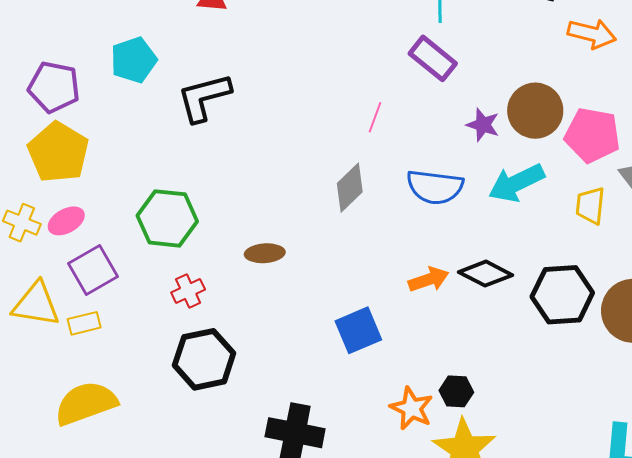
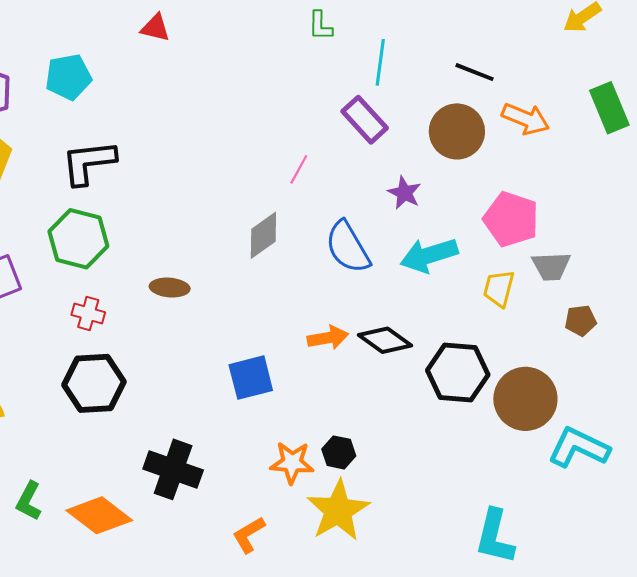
black L-shape: (204, 97) -> (89, 162), moved
brown circle: (535, 111) -> (457, 131), moved
blue semicircle: (435, 187) -> (348, 247), turned 44
red cross: (188, 291) -> (88, 314), turned 32
orange star: (412, 408) -> (292, 463), turned -30

